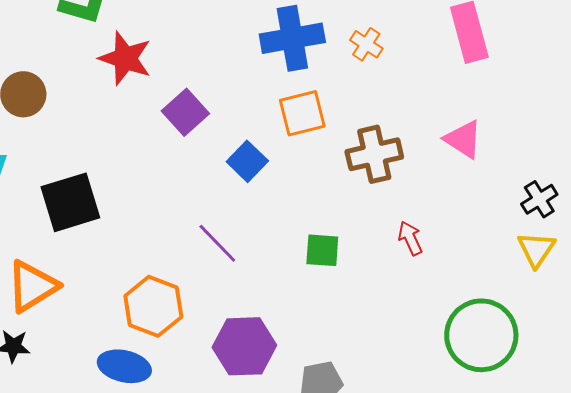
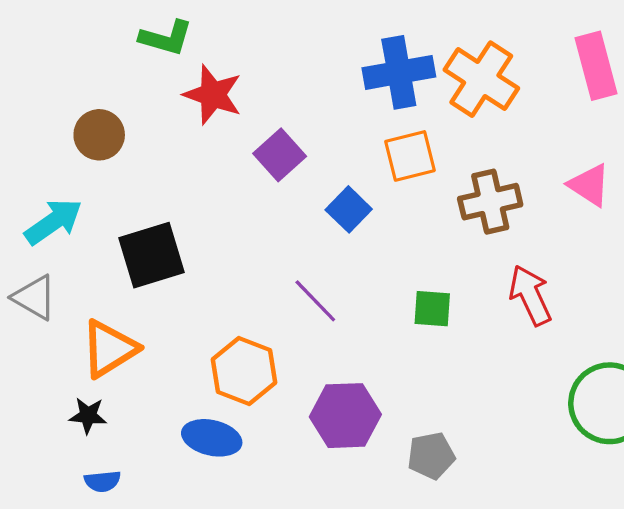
orange cross: (366, 44) -> (481, 79), size x2.0
red arrow: (410, 238) -> (530, 295), size x1.6

